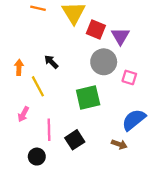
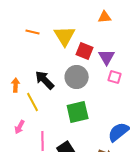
black arrow: (51, 62) -> (45, 80), size x1.5
gray circle: (104, 62) -> (77, 77), moved
pink square: (129, 77) -> (115, 77), moved

